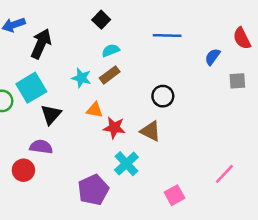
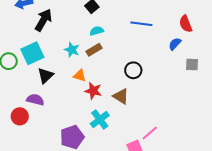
red semicircle: (242, 38) -> (186, 24), moved
pink line: (224, 174) -> (150, 133), moved

